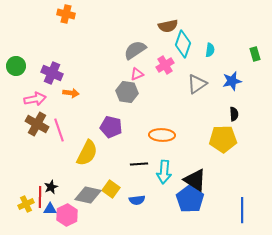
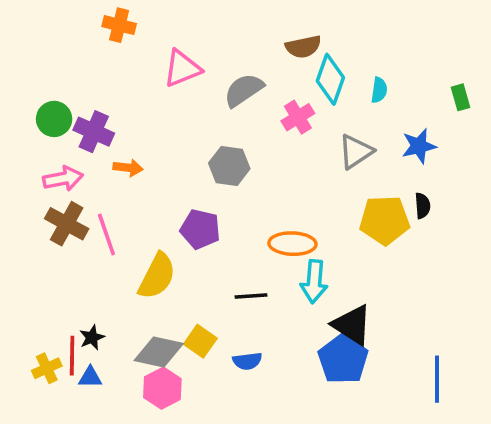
green circle: (16, 66) -> (54, 119), moved
pink triangle: (137, 74) -> (182, 68), moved, size x1.6
yellow pentagon: (223, 139) -> (385, 220), moved
cyan arrow: (164, 172) -> (314, 282), moved
pink hexagon: (67, 215) -> (162, 388), moved

